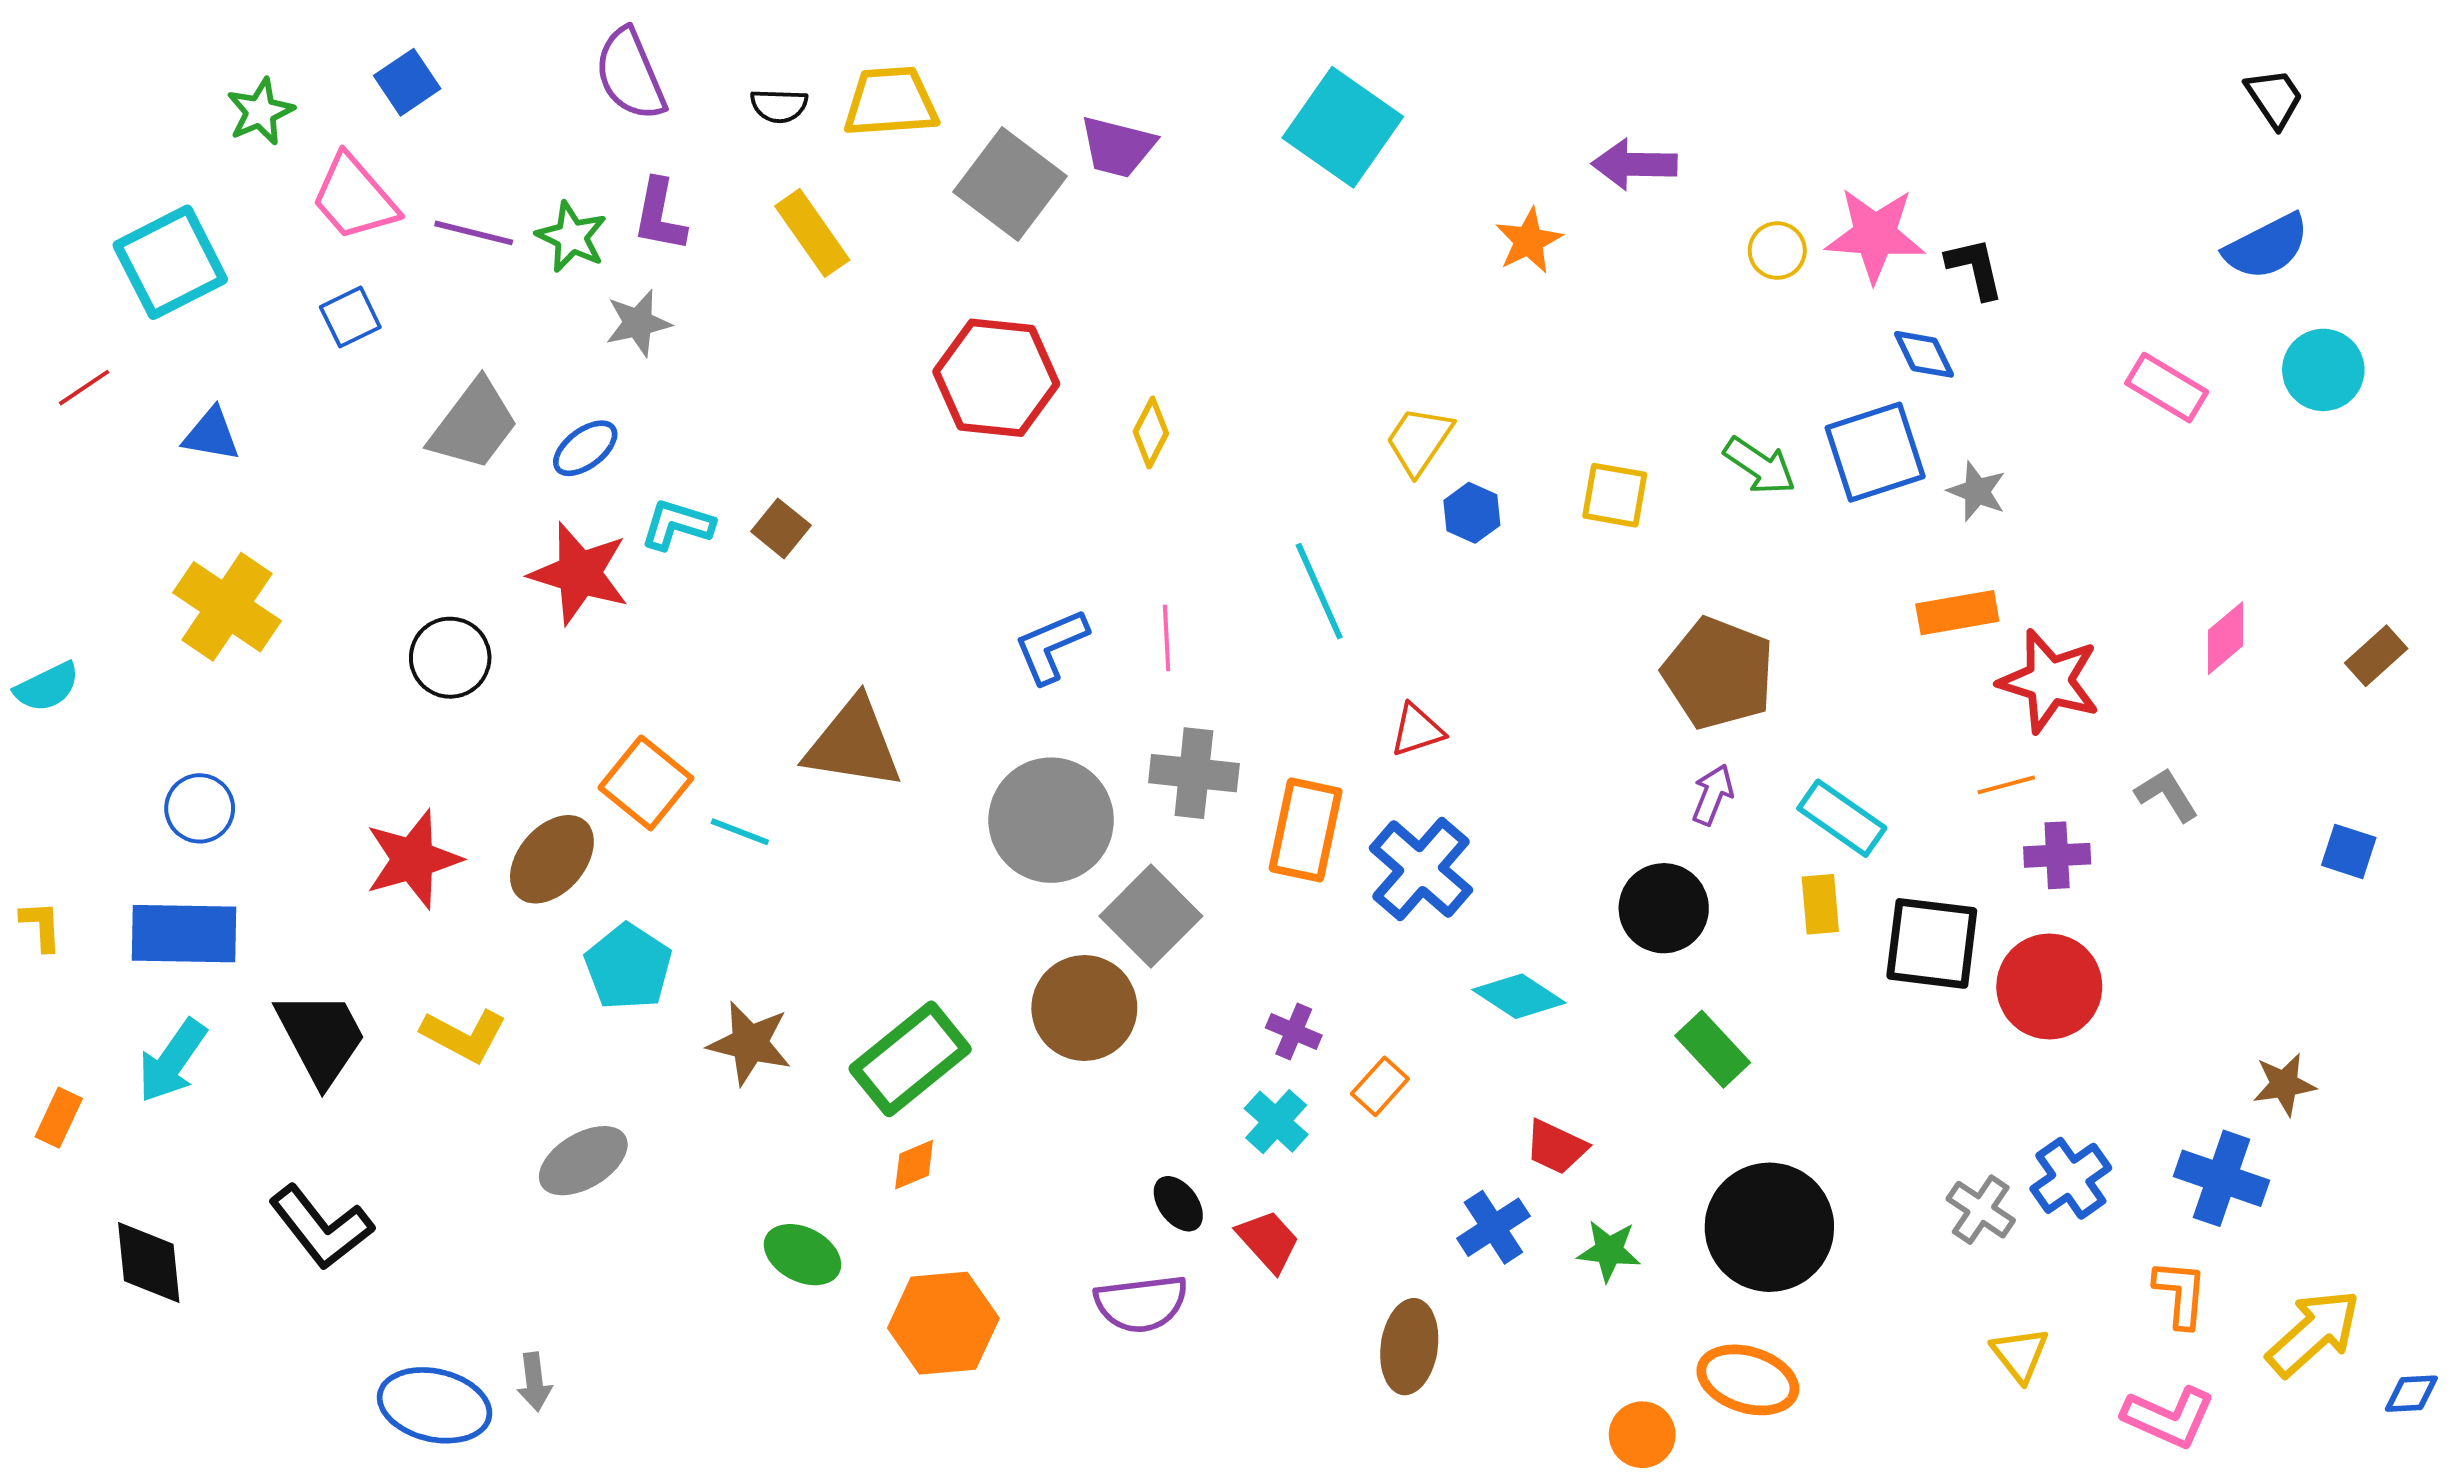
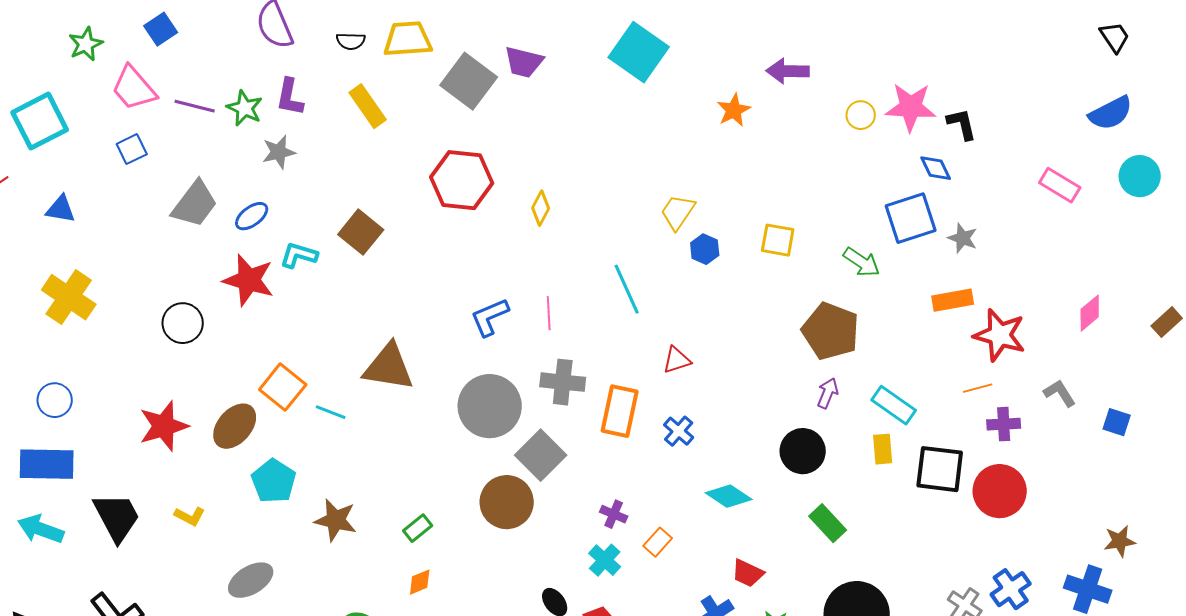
green arrow: (1760, 466) -> (862, 262), moved
brown square: (781, 528) -> (361, 232), moved, size x1.5
blue square: (2349, 851) -> (1117, 422), moved
blue cross: (1421, 869) -> (679, 431), size x0.6
yellow L-shape: (464, 1035) -> (190, 516), size x0.7
green rectangle: (910, 1059) -> (418, 528), size x0.5
cyan arrow: (172, 1061) -> (41, 529), turned 75

